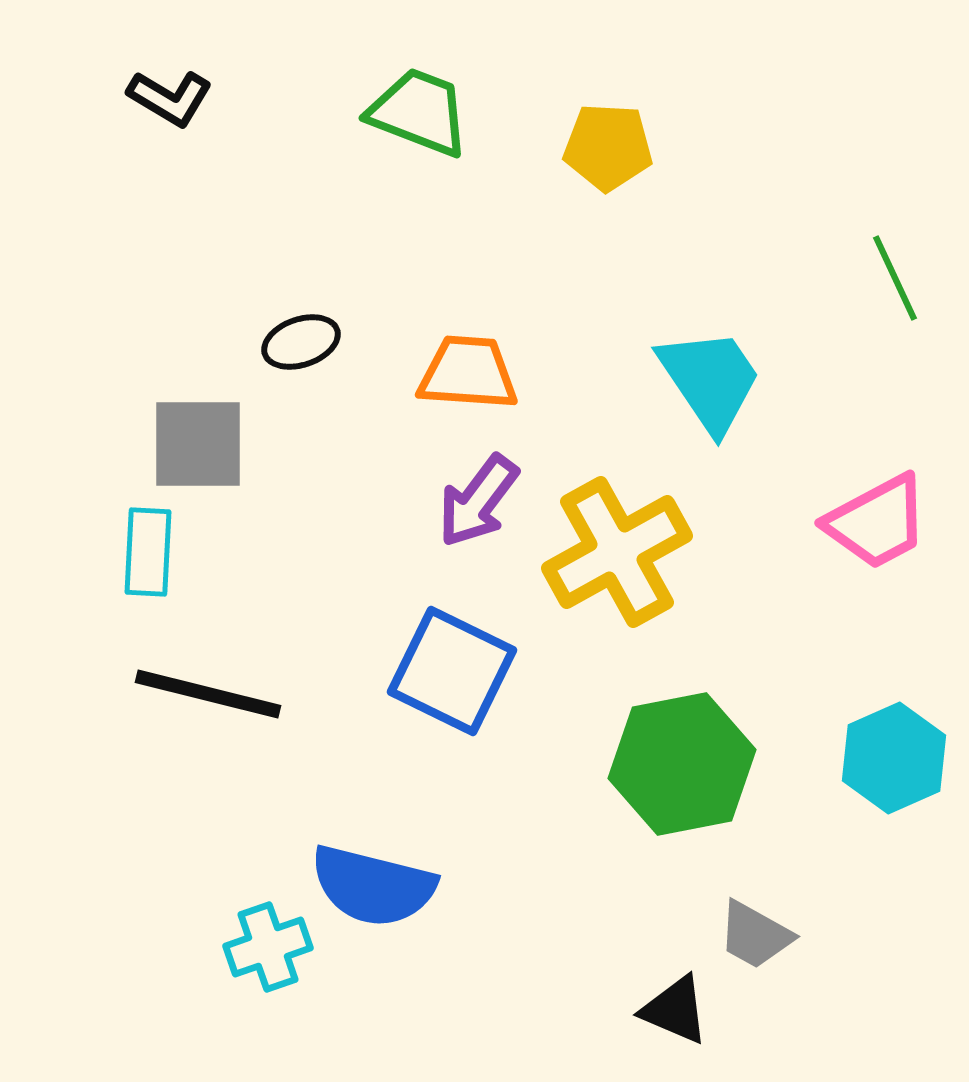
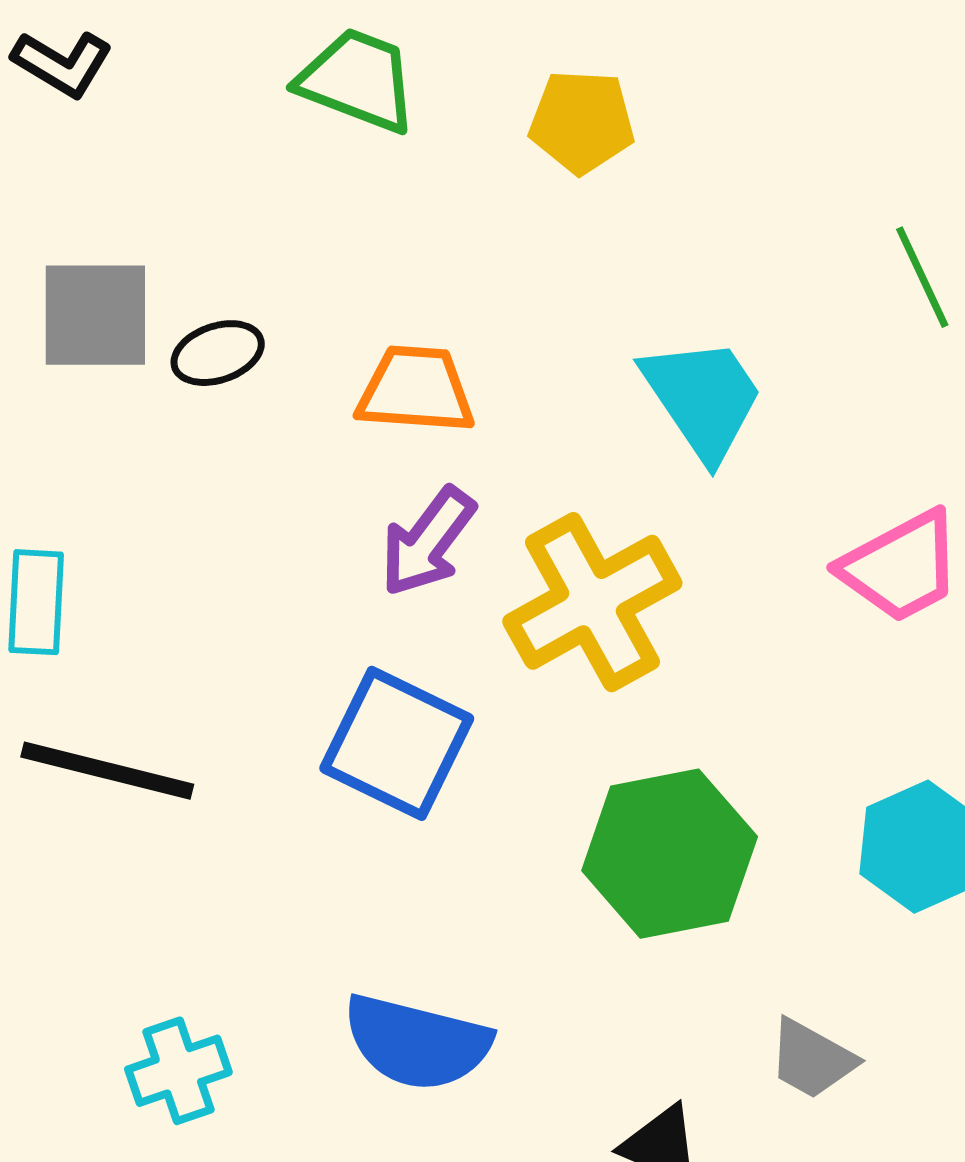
gray square: (198, 444) -> (95, 315), moved
blue semicircle: (373, 886) -> (417, 1042), moved
gray trapezoid: (755, 935) -> (812, 1059), moved

